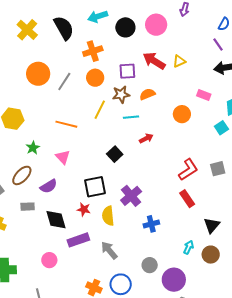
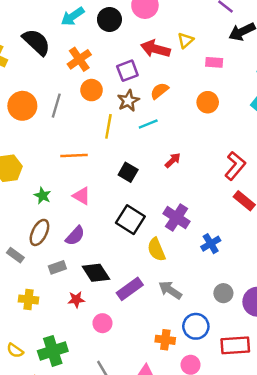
pink rectangle: (204, 95) -> (214, 62), moved
red arrow: (146, 138) -> (173, 160), moved
black square: (115, 154) -> (128, 172), moved
black square: (95, 187) -> (130, 220), turned -30
red star: (84, 209) -> (76, 300), moved

